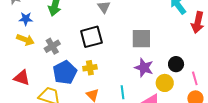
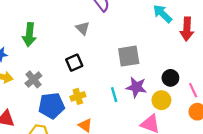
black square: (91, 37) -> (74, 63), size x0.7
blue pentagon: (65, 72) -> (51, 106), turned 30
cyan line: (123, 92) -> (114, 95), moved

